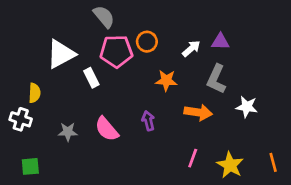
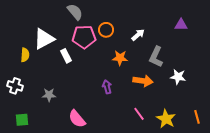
purple triangle: (220, 42) -> (181, 25), moved
yellow semicircle: (35, 93) -> (25, 55), moved
pink semicircle: (107, 129) -> (77, 119), moved
pink line: (193, 158) -> (139, 114), turned -56

